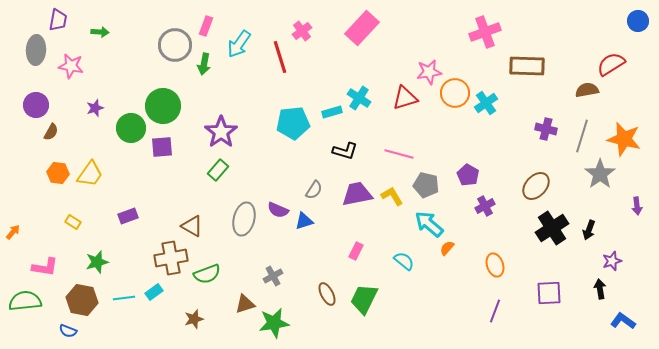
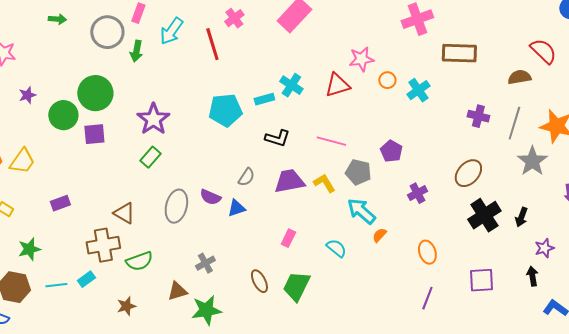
green arrow: (100, 32) -> (57, 19), moved
red semicircle: (611, 64) -> (543, 51), turned 76
orange circle: (455, 93) -> (387, 80), size x0.6
purple pentagon: (468, 175) -> (391, 151), moved

